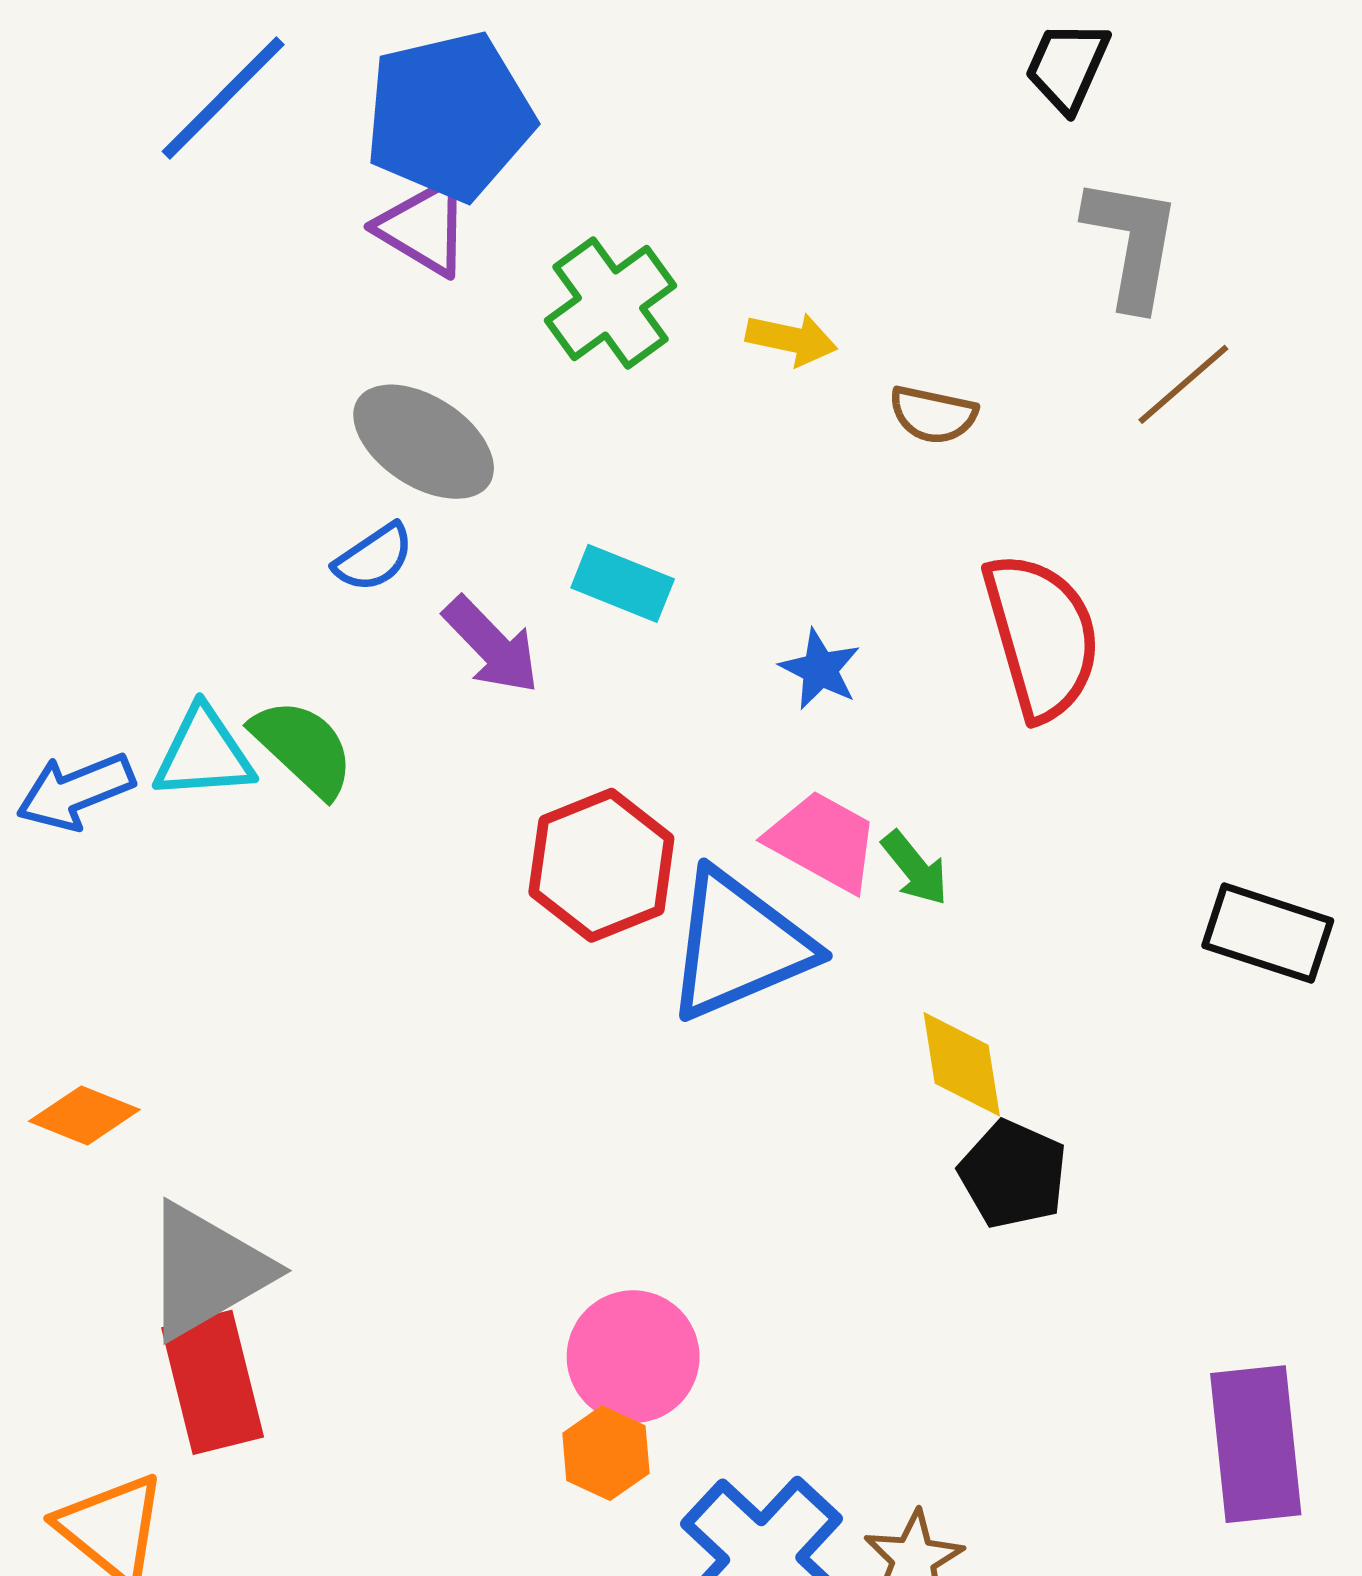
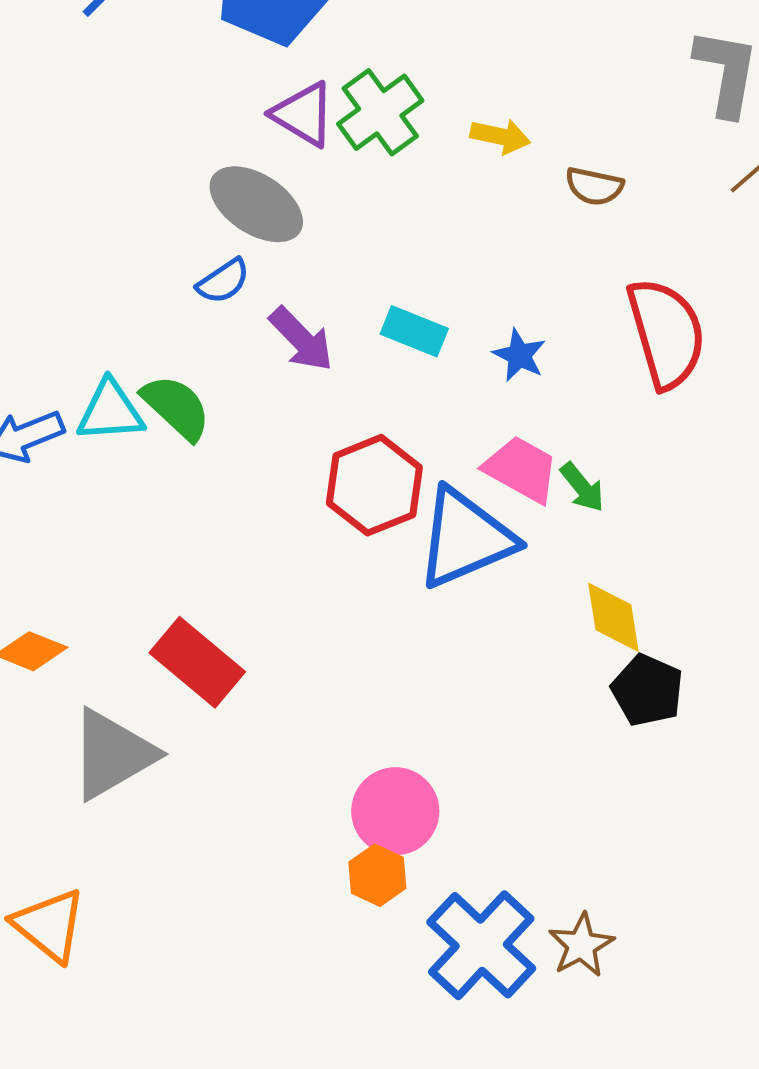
purple triangle: (424, 228) -> (303, 114), moved
cyan rectangle: (623, 583) -> (414, 331), moved
red rectangle: (213, 1382) -> (197, 662), moved, turned -36

